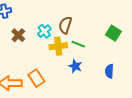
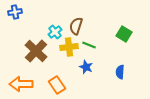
brown cross: (18, 35) -> (36, 51), moved, size x1.6
orange rectangle: (36, 78) -> (57, 85), moved

